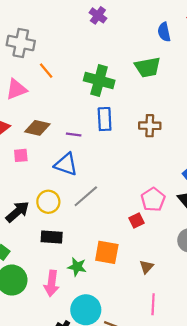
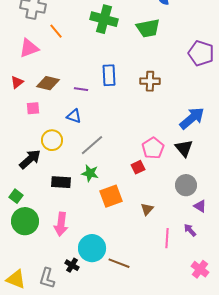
green cross: (99, 80) -> (104, 19), moved
blue triangle: (66, 164) -> (74, 116), size x0.7
yellow circle: (48, 202) -> (52, 140), moved
orange square: (107, 252) -> (111, 196), turned -30
green star: (77, 267) -> (90, 173), moved
pink line: (153, 304) -> (167, 238), moved

